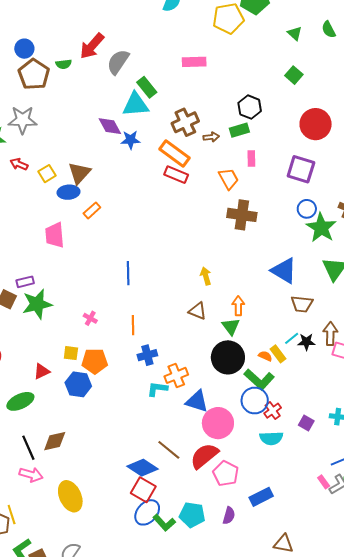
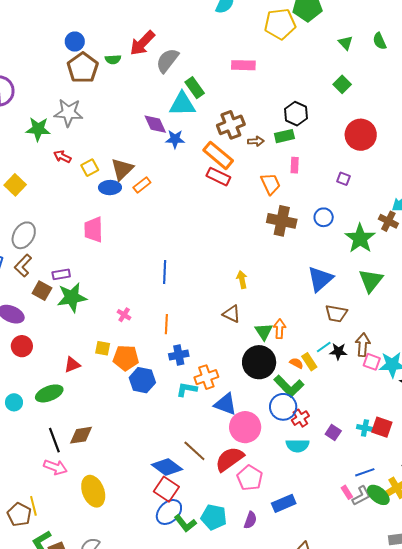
purple square: (301, 169) -> (343, 179), size x0.5
blue circle: (307, 209) -> (324, 217), moved
orange rectangle: (92, 210) -> (142, 185), moved
blue triangle: (284, 271) -> (320, 279), turned 44
orange arrow: (238, 306) -> (280, 329), moved
blue hexagon: (78, 384) -> (142, 380), moved

